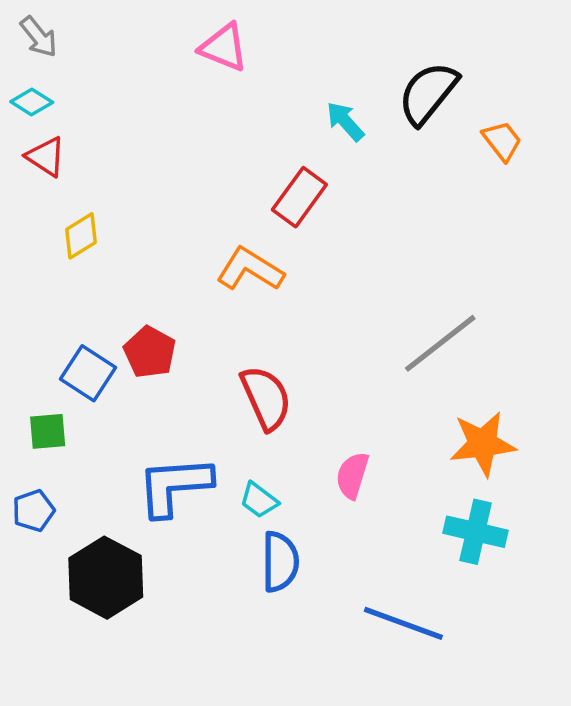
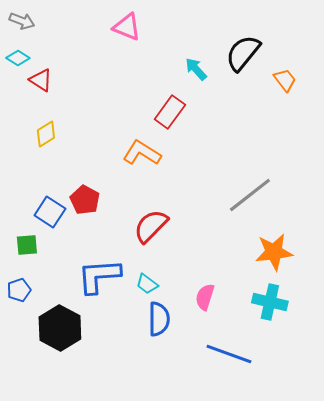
gray arrow: (39, 37) -> (22, 21), turned -30
red triangle: (46, 157) -> (41, 80), moved
red semicircle: (266, 398) -> (151, 226), turned -111
pink semicircle: (352, 475) -> (205, 297), moved

